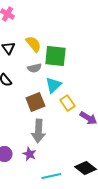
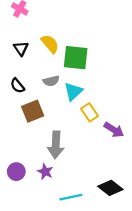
gray semicircle: (34, 68) -> (51, 81), moved
brown square: (35, 102) -> (33, 111), moved

